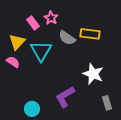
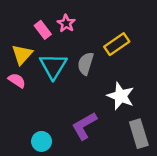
yellow rectangle: (90, 34) -> (117, 44), turned -42
gray semicircle: (67, 38) -> (86, 64), moved, turned 72
gray rectangle: (107, 103) -> (139, 134), size x1.5

